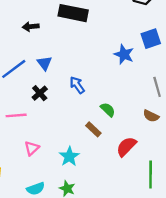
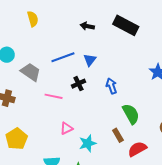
green semicircle: (108, 110) -> (131, 114), size x1.5
brown rectangle: (93, 129) -> (118, 135), moved
pink triangle: (32, 148) -> (66, 128), moved

